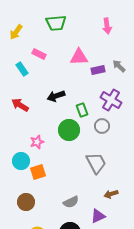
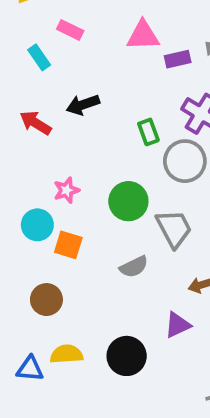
black arrow: (56, 96) -> (83, 105), moved
gray circle: (102, 126) -> (185, 161), size x1.5
green circle: (69, 130) -> (128, 201), moved
orange square: (38, 172) -> (68, 245), turned 35
gray semicircle: (71, 202) -> (134, 267), moved

